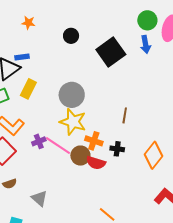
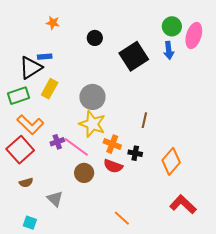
brown circle: (80, 156) -> (84, 173), moved

